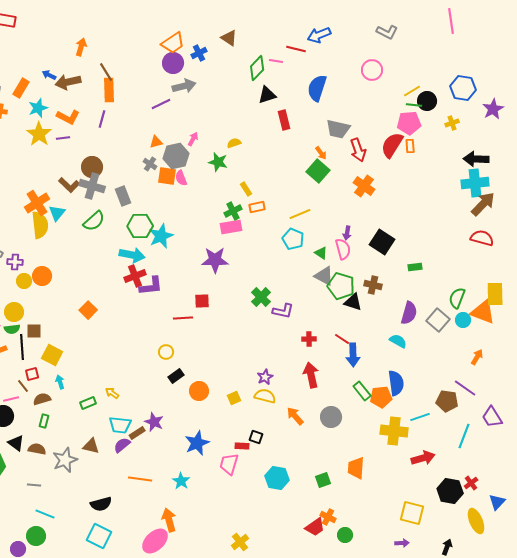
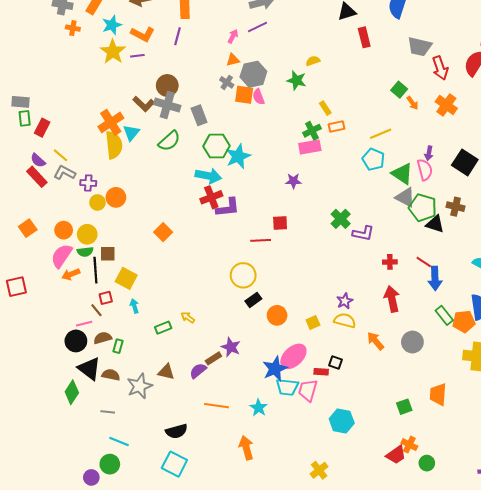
purple line: (161, 104) -> (258, 27), moved
pink arrow: (193, 139) -> (233, 36), moved
orange arrow: (321, 153) -> (412, 103), moved
green square: (318, 171) -> (399, 90), size x0.7
green triangle: (321, 253) -> (402, 174), size x1.6
purple star: (215, 260) -> (293, 181), size x0.6
yellow circle: (166, 352) -> (243, 275), size x1.6
brown semicircle: (42, 399) -> (103, 338), moved
cyan trapezoid: (120, 425) -> (287, 387), moved
black triangle: (16, 443) -> (89, 369), size x1.4
cyan hexagon: (277, 478) -> (342, 421), moved
pink ellipse: (155, 541) -> (293, 356), moved

